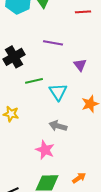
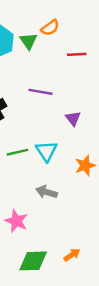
green line: (34, 81) -> (18, 152), moved
pink star: (45, 150) -> (16, 221), moved

